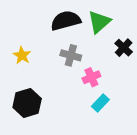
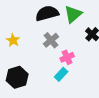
gray cross: (71, 55) -> (51, 40), turned 35
cyan rectangle: (100, 103) -> (61, 74), moved

